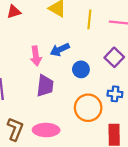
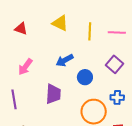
red triangle: (14, 12) -> (21, 29), turned 40
pink arrow: (36, 56) -> (25, 67), moved, turned 48

